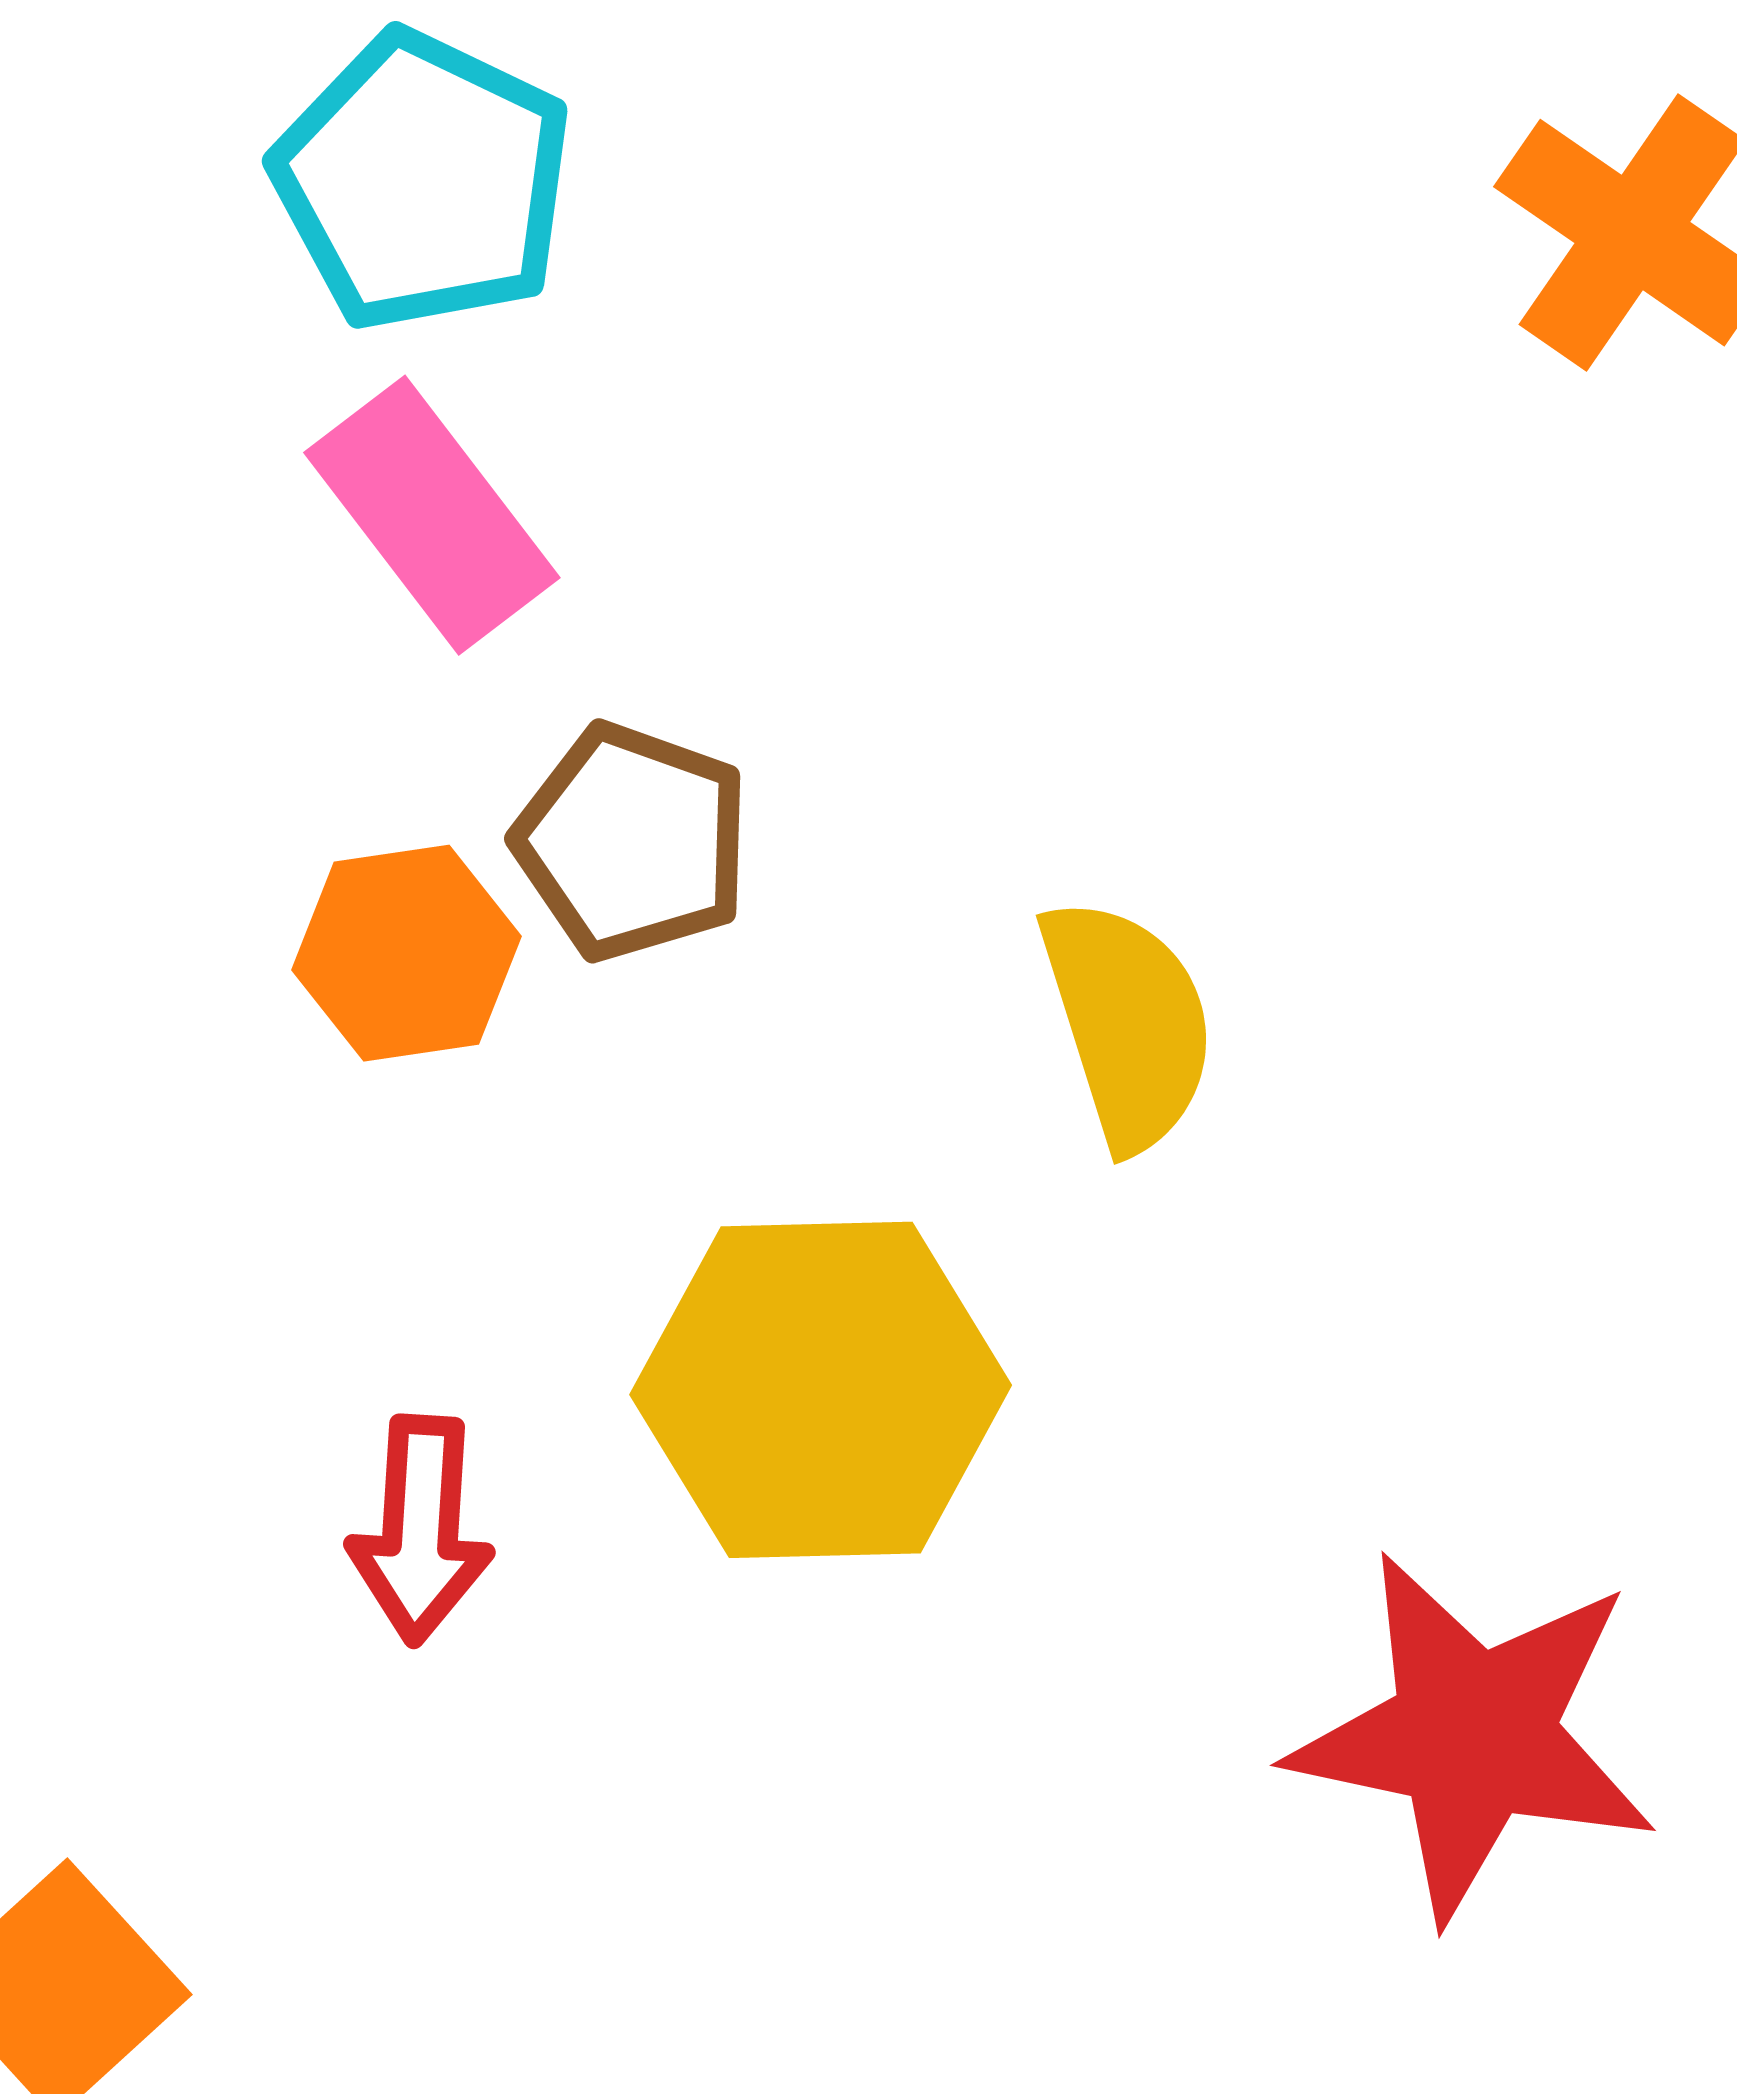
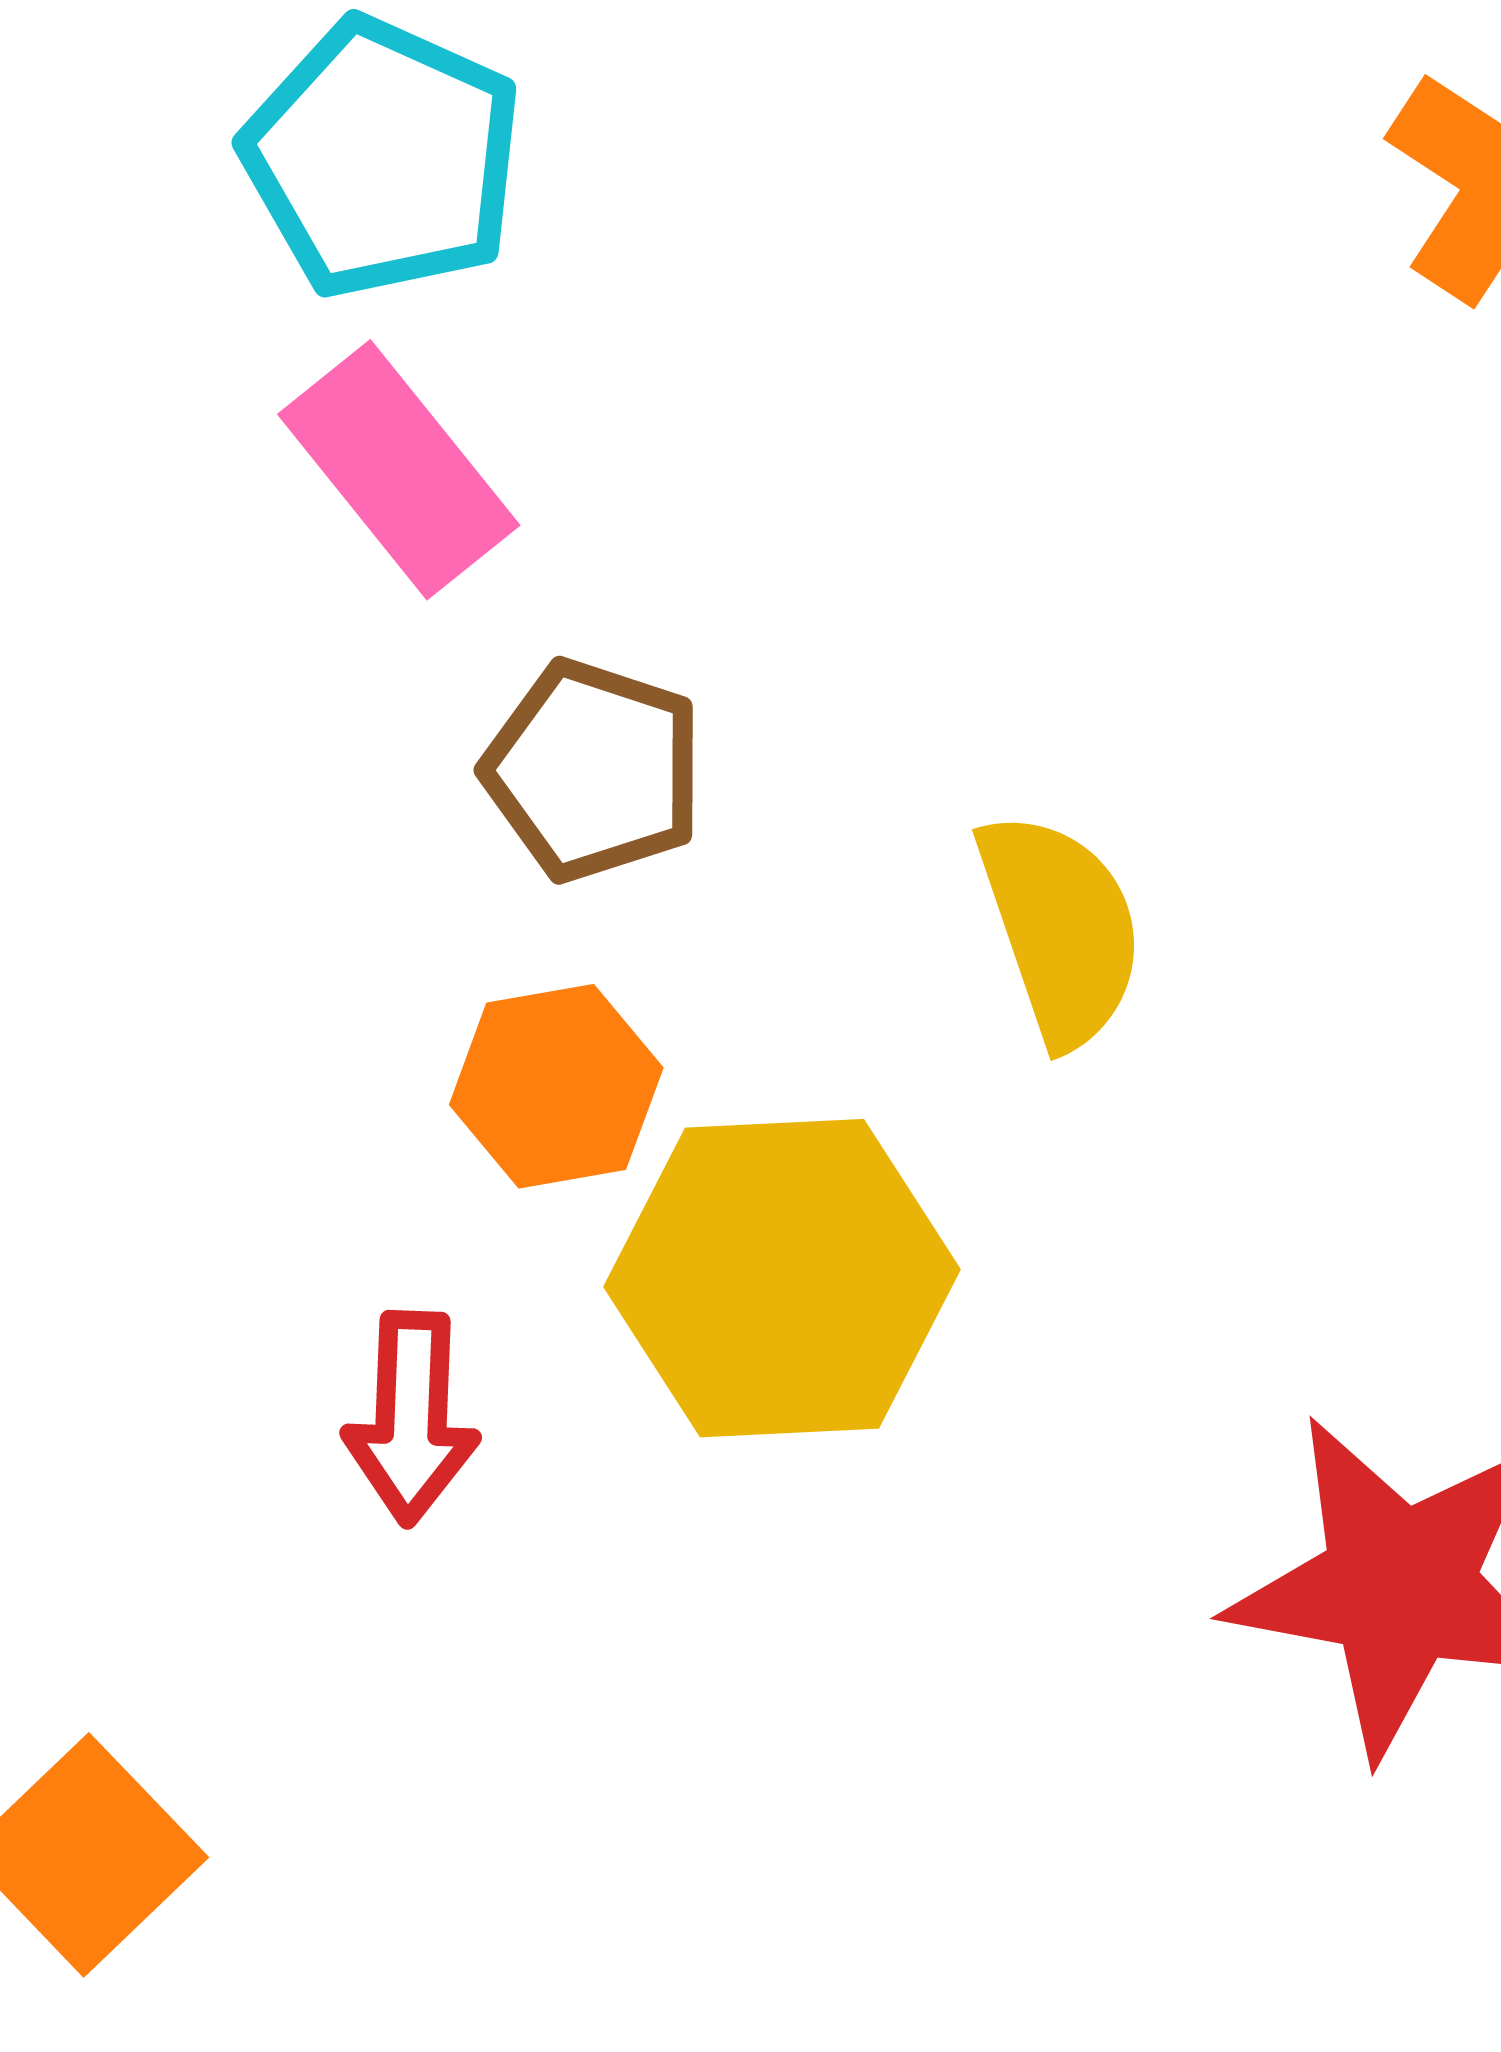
orange hexagon: (406, 953) -> (556, 1086), moved

